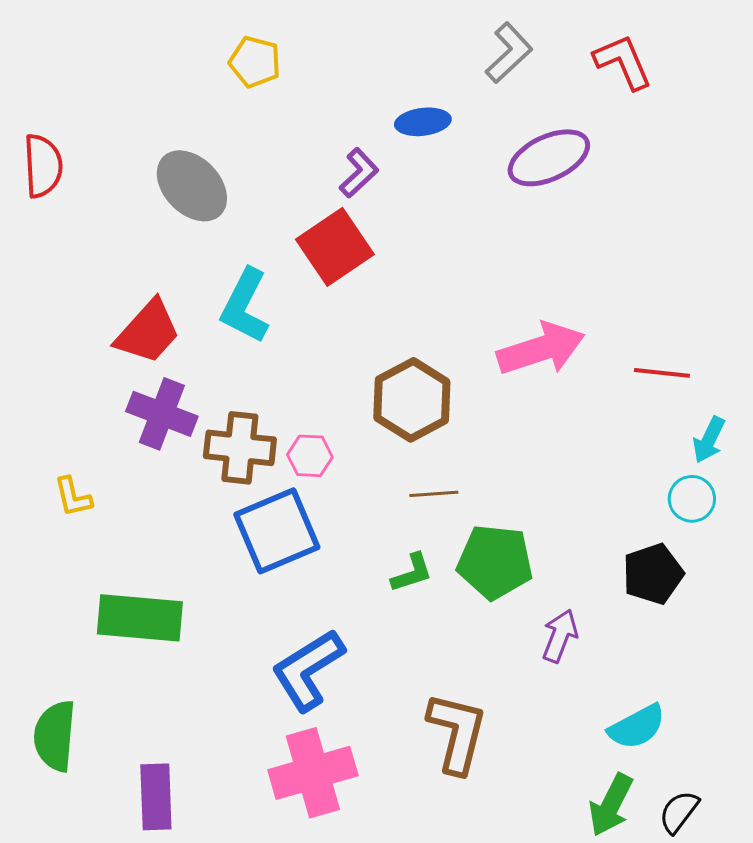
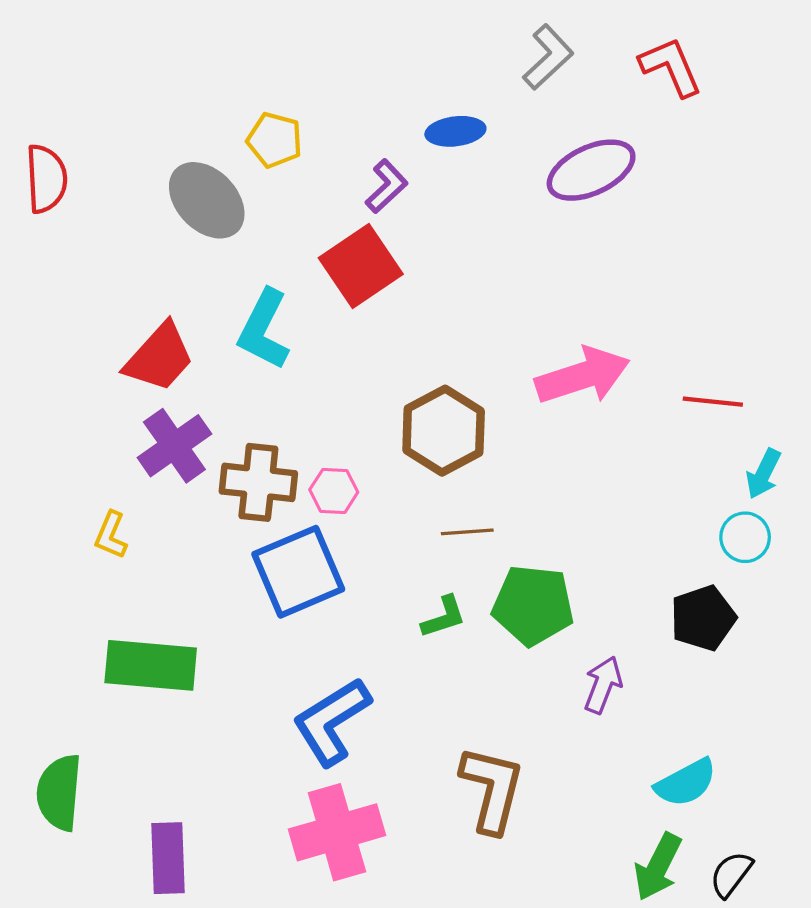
yellow pentagon: (255, 62) -> (275, 140), moved
purple cross: (162, 414) -> (174, 446), turned 34
yellow L-shape: (73, 497) -> (111, 535), moved, turned 36

